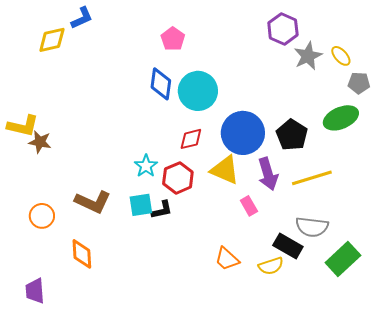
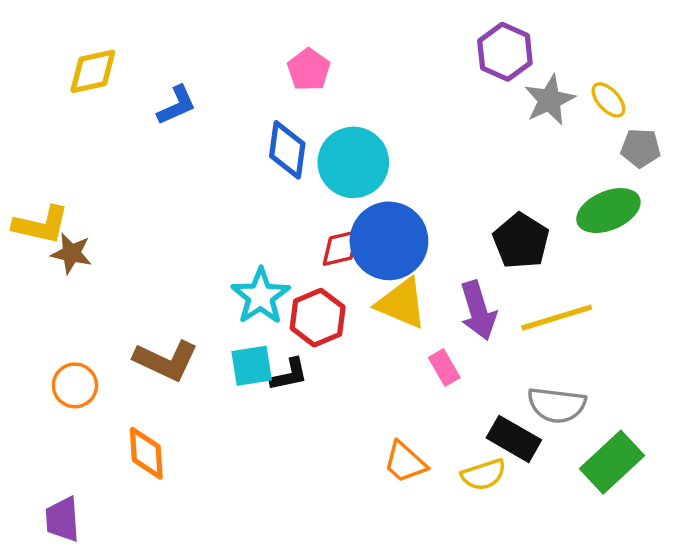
blue L-shape: (82, 18) -> (177, 105), moved
blue circle: (243, 133) -> (389, 241), moved
cyan star: (146, 166) -> (261, 296), size x1.4

